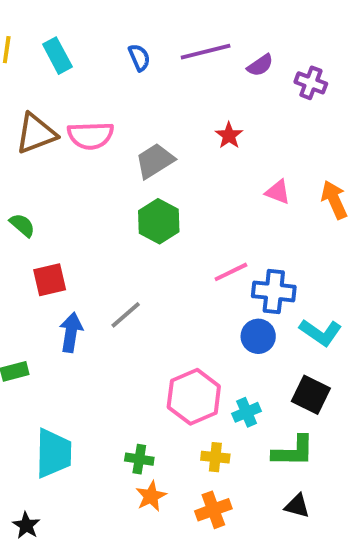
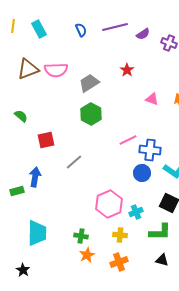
red square: (50, 280) -> (46, 140), moved
blue arrow: (71, 332) -> (35, 177), moved

